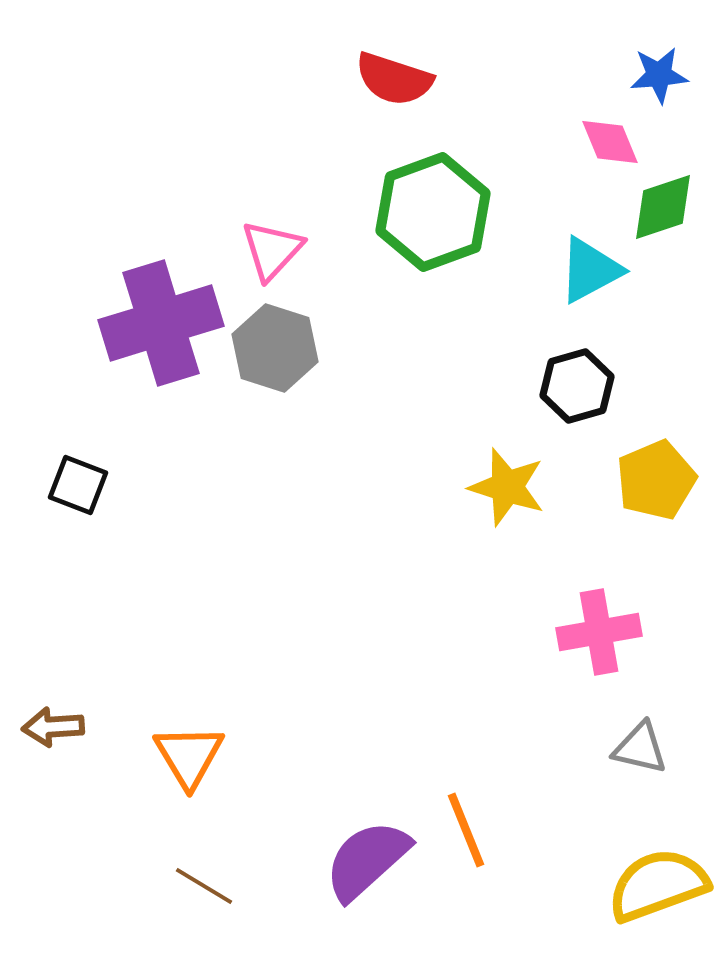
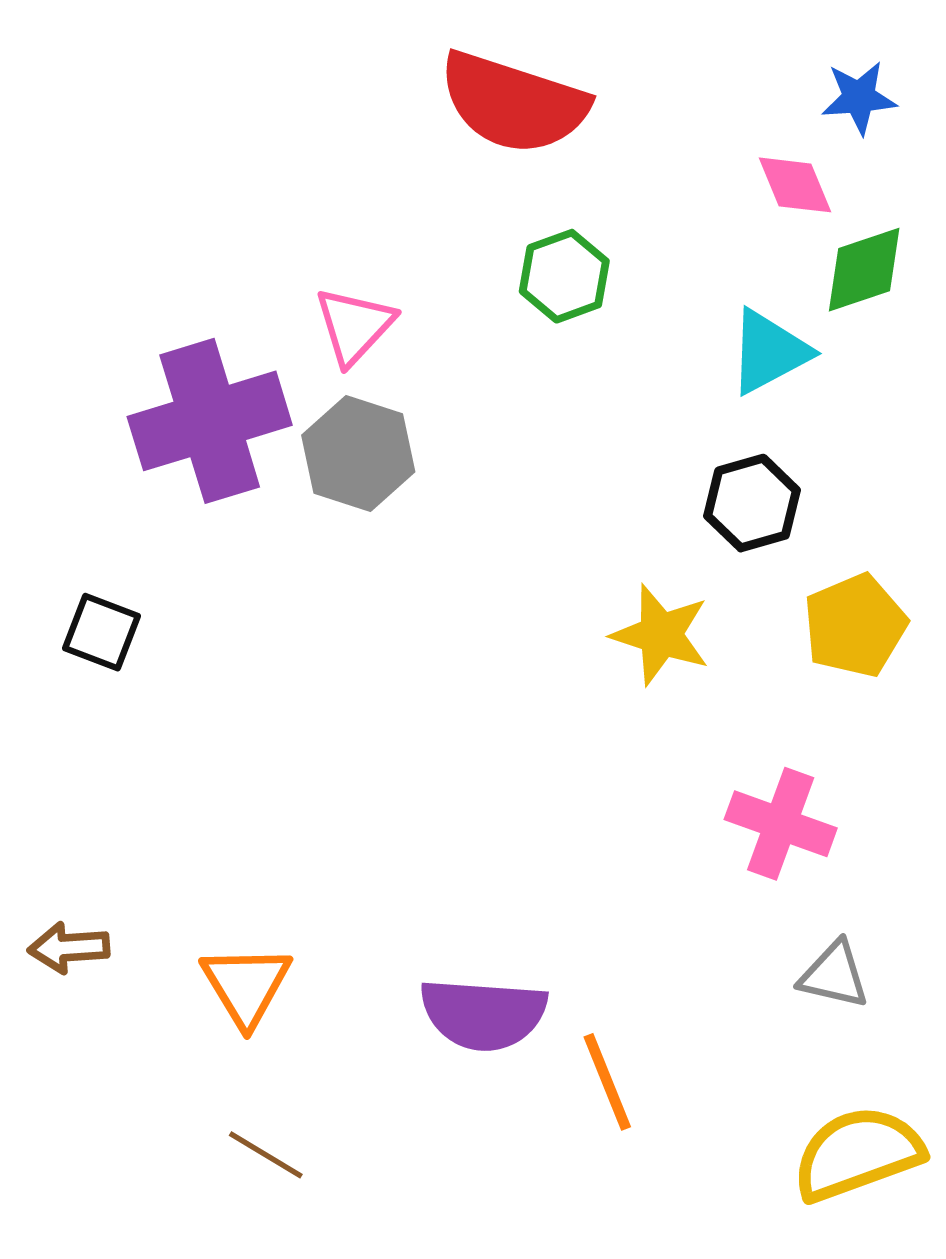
red semicircle: (394, 79) -> (513, 103), size x1.5
green hexagon: (433, 212) -> (564, 276), size x0.6
pink cross: (599, 632) -> (781, 824), turned 30
purple semicircle: (367, 860) -> (483, 1014), moved, turned -134

